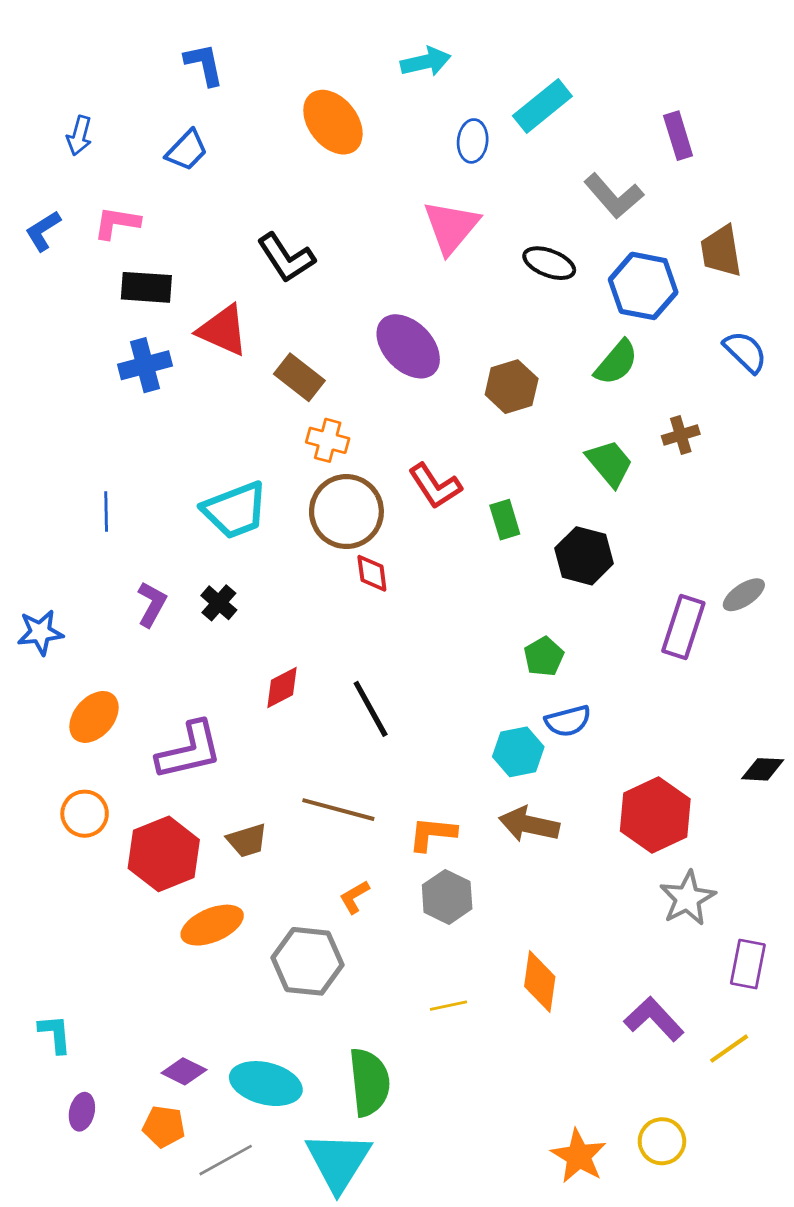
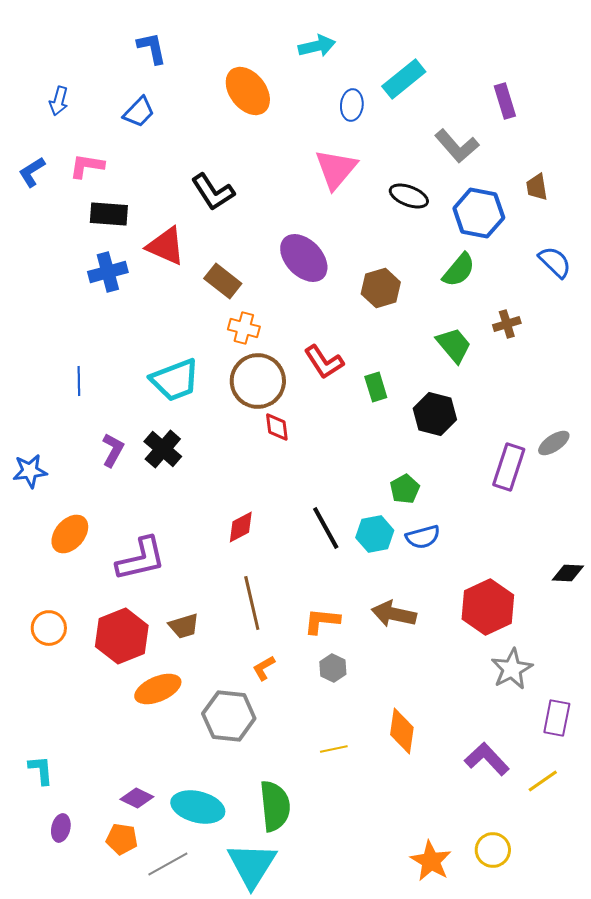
brown trapezoid: (721, 251) -> (537, 187), size x0.7
black cross: (219, 603) -> (163, 449), size x1.4
red diamond: (282, 687) -> (241, 527), moved
black line: (371, 709) -> (326, 528), moved
cyan hexagon: (518, 752) -> (375, 534), moved
brown line: (338, 810) -> (252, 603), turned 62
orange circle: (85, 814) -> (49, 628), moved
gray hexagon: (447, 897) -> (333, 668), size x0.7

